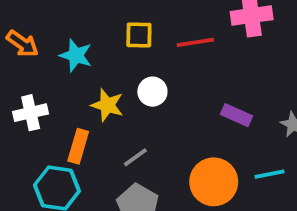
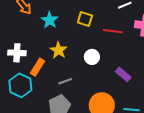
white circle: (152, 92) -> (92, 57), moved
white cross: (31, 113) -> (17, 53), moved

